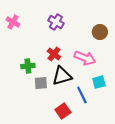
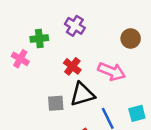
pink cross: (13, 22) -> (20, 59), moved
green cross: (28, 66) -> (39, 39), moved
cyan square: (99, 82) -> (137, 113), moved

